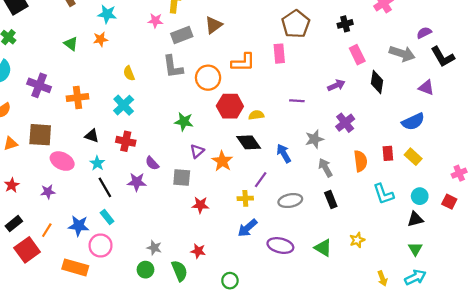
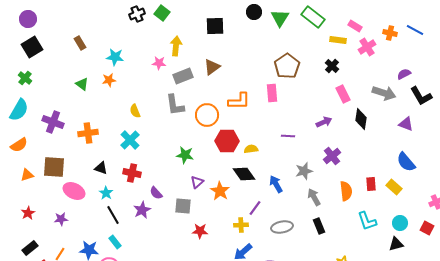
black cross: (345, 24) -> (332, 66), turned -32
blue semicircle: (413, 122) -> (406, 162), moved, turned 75
purple star: (137, 182) -> (142, 210), turned -30

